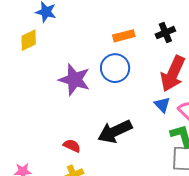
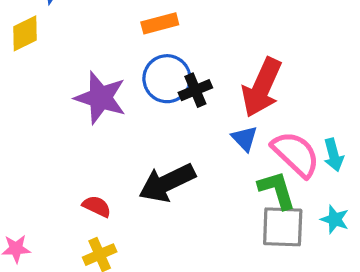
black cross: (165, 33) -> (195, 90), moved
orange rectangle: (124, 36) -> (160, 23), moved

